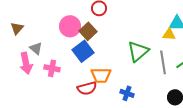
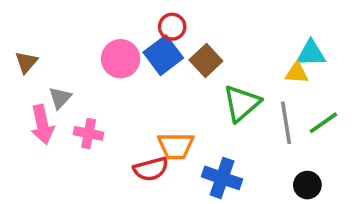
brown square: (88, 31) -> (206, 60), moved
gray triangle: (36, 48) -> (60, 98), turned 32
blue square: (83, 51) -> (163, 55), moved
blue cross: (127, 93) -> (222, 178), size x1.5

